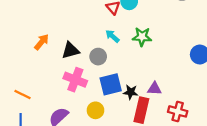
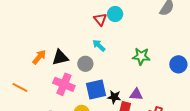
green star: (142, 37) -> (141, 56), moved
orange arrow: (42, 42) -> (39, 57), moved
orange line: (22, 94) -> (20, 88), moved

